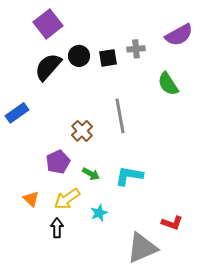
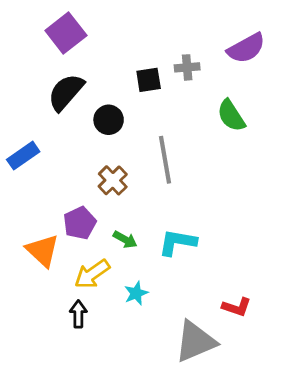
black circle: (79, 56) -> (109, 120), moved
orange triangle: (31, 199) -> (42, 251), moved, size x1.5

